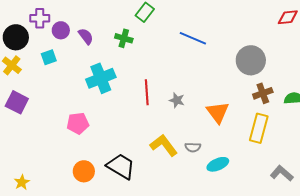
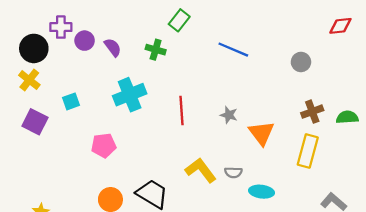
cyan square: (49, 57) -> (71, 101), moved
gray circle: (251, 60) -> (301, 62), moved, size x0.6
gray star: (177, 100) -> (229, 115), moved
cyan ellipse: (218, 164) -> (262, 192), turned 30

